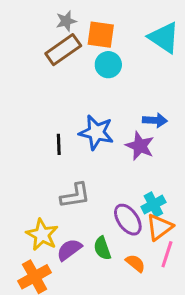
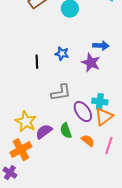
blue star: (96, 132) -> (62, 54), size x0.6
gray L-shape: (75, 196) -> (61, 93), moved
cyan cross: (153, 205) -> (100, 102), turned 35
pink line: (167, 254) -> (109, 146), moved

